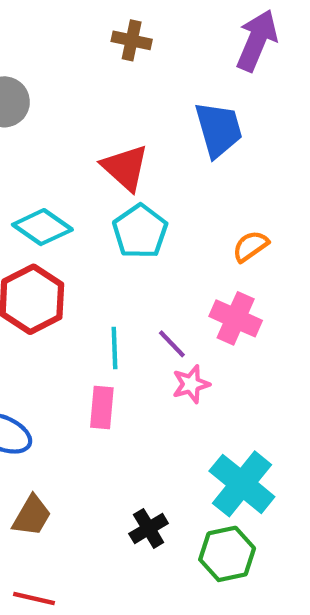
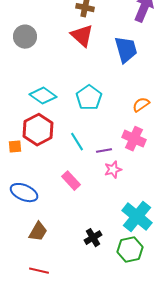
red triangle: (125, 168) -> (82, 36), moved
purple line: (172, 344) -> (104, 151), turned -56
cyan line: (115, 348) -> (77, 142), moved, turned -30
pink rectangle: (102, 408) -> (71, 181), turned -48

